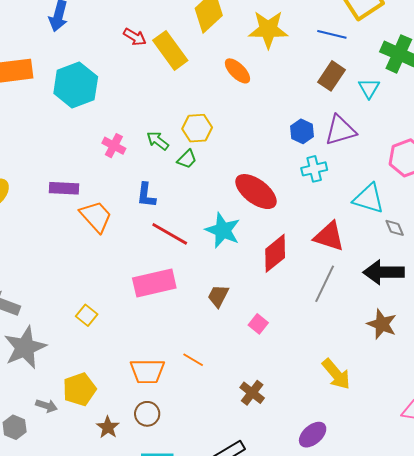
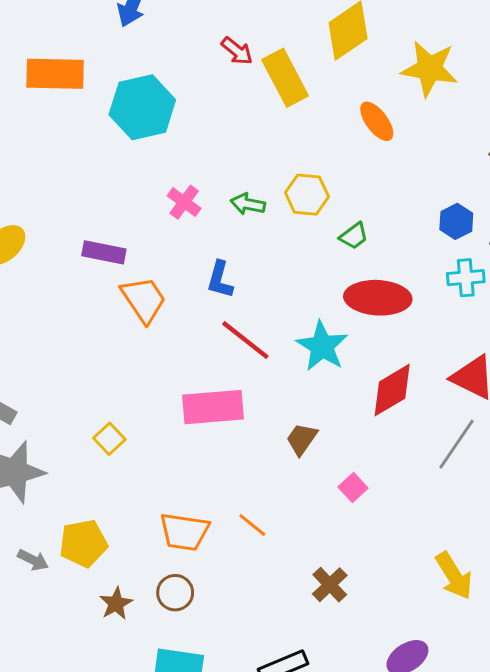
green arrow: (158, 141) -> (248, 204), turned -35
green trapezoid: (187, 159) -> (354, 236), moved
red ellipse: (256, 192) -> (378, 298), turned -42

